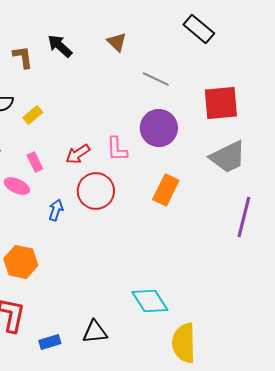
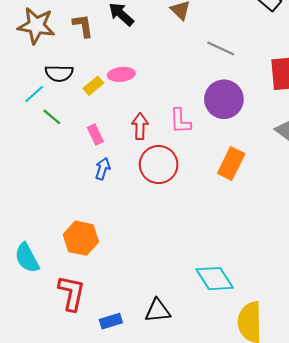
red arrow: (78, 154) -> (140, 126), turned 125
pink ellipse: (17, 186) -> (121, 74), moved, turned -30
blue arrow: (56, 210) -> (103, 169), moved

